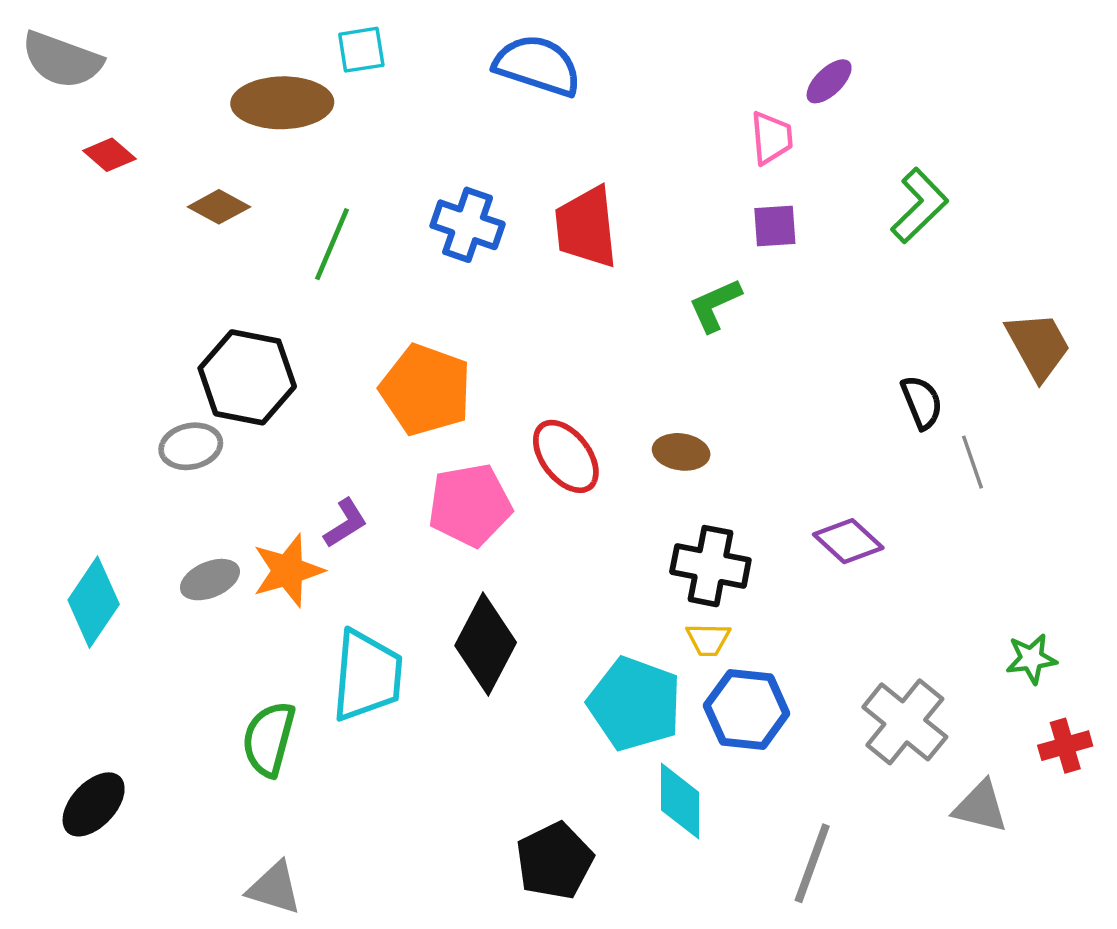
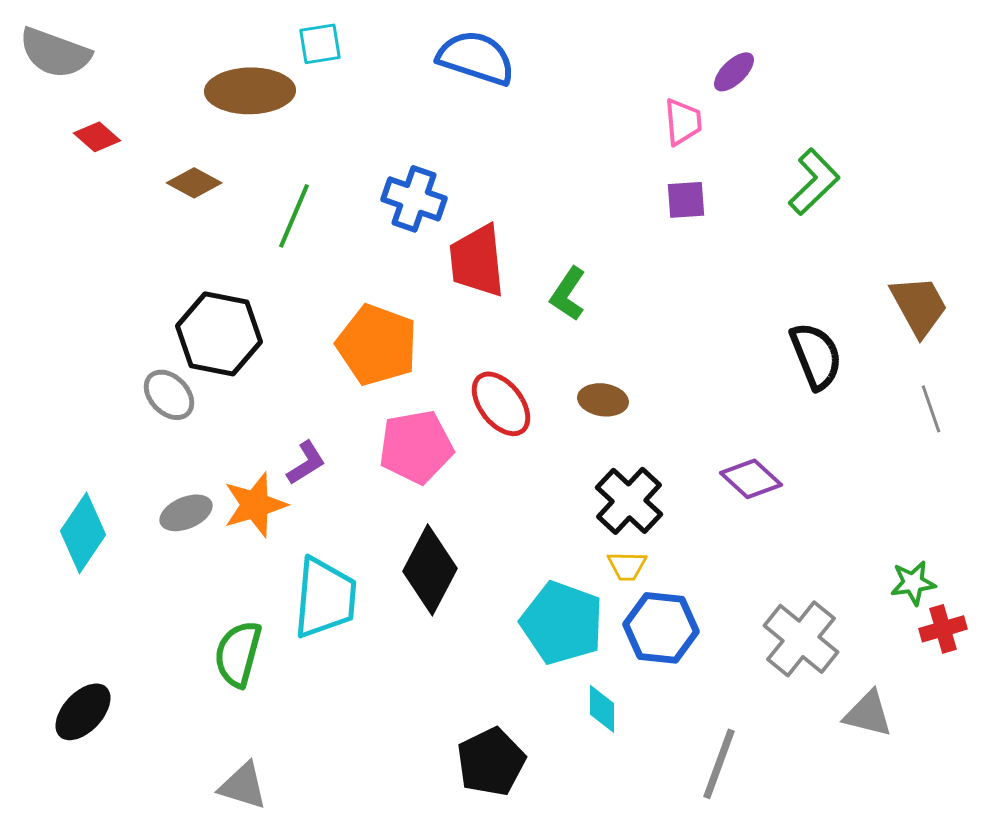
red trapezoid: (586, 227) -> (477, 261), moved
green L-shape: (715, 305) -> (568, 294), moved, turned -32
black semicircle: (922, 402) -> (816, 356), size x1.4
gray ellipse: (191, 446) -> (169, 395), turned 58
gray line: (973, 462) -> (931, 409), moved
black cross: (710, 566) -> (629, 501), turned 32
red cross: (1065, 746) -> (943, 629), moved
cyan diamond: (680, 801) -> (602, 709), size x0.7

